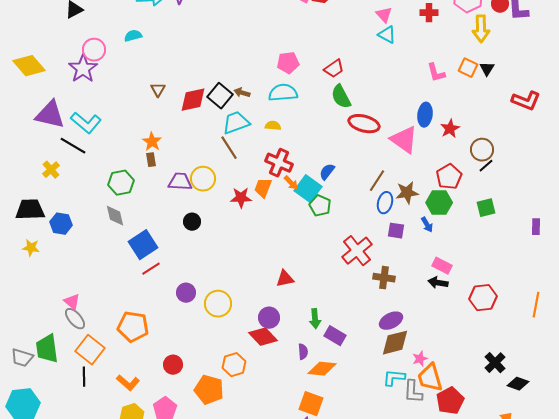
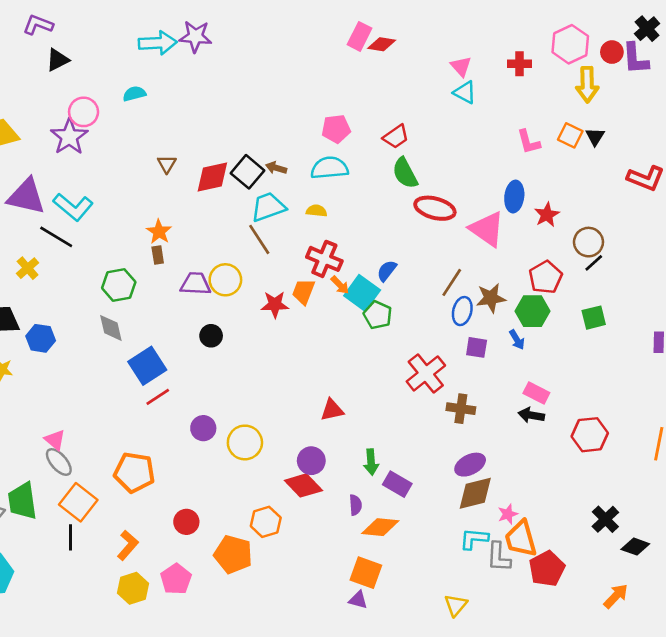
orange L-shape: (128, 383) -> (128, 545), turned -90

